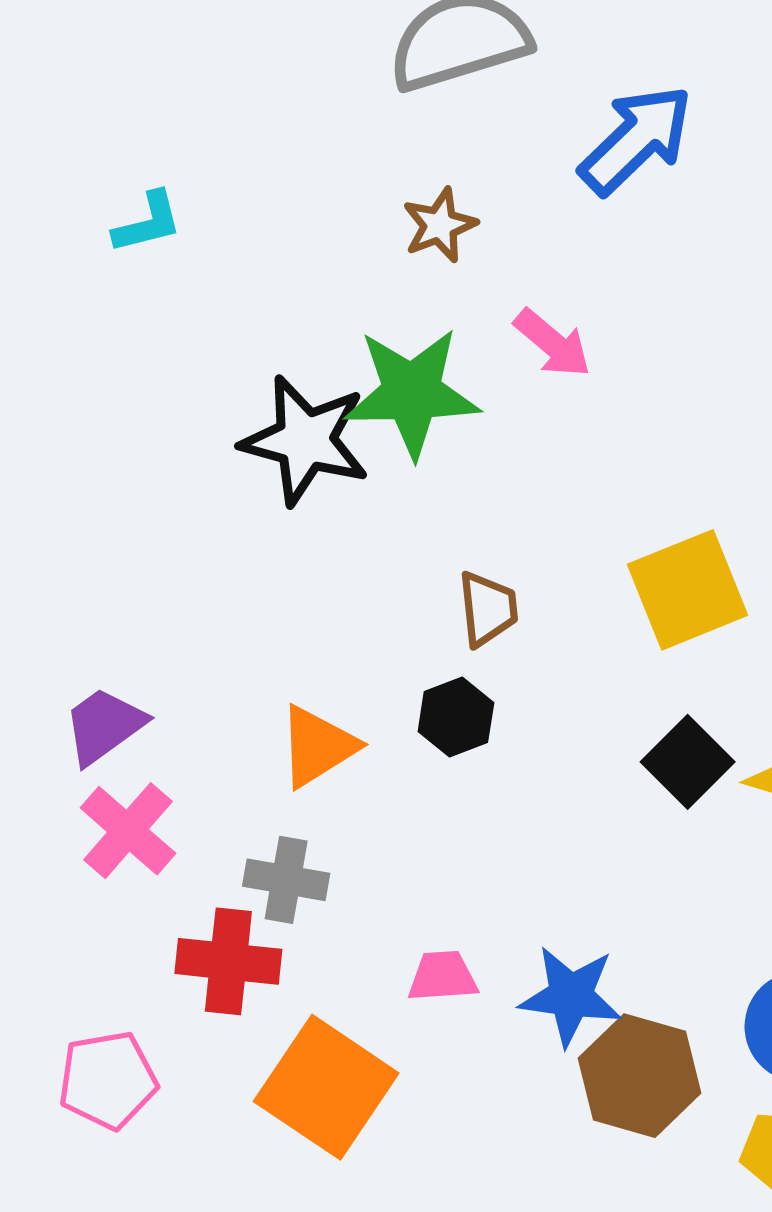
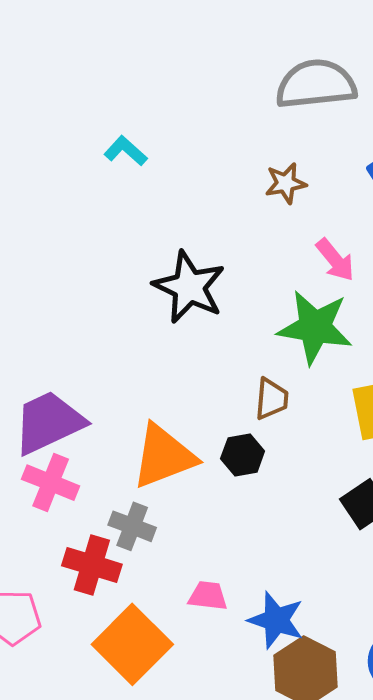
cyan L-shape: (148, 223) -> (126, 151), turned -135
green star: (412, 393) -> (315, 327), moved
purple trapezoid: (104, 726) -> (49, 422), size x1.5
orange triangle: (317, 746) -> (164, 456), size x1.4
pink cross: (128, 831) -> (51, 483), turned -30

